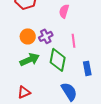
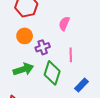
orange circle: (28, 36) -> (25, 36), moved
blue rectangle: (87, 68) -> (82, 85), turned 48

